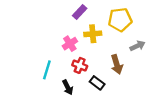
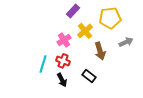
yellow cross: (93, 34) -> (85, 31), turned -35
brown arrow: (117, 64) -> (100, 51), moved
red cross: (80, 65) -> (63, 61), moved

